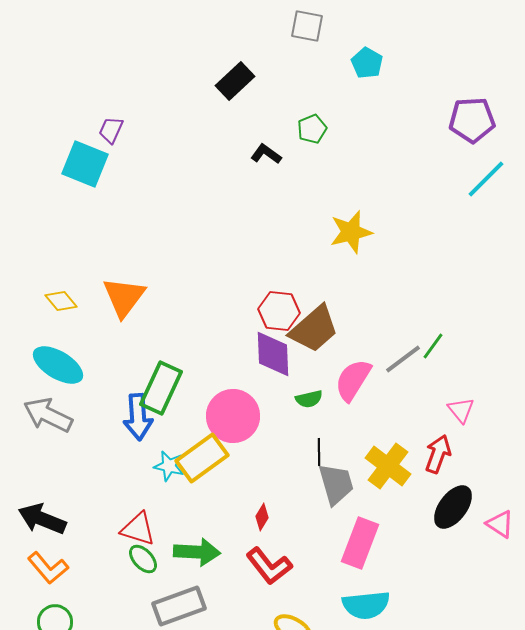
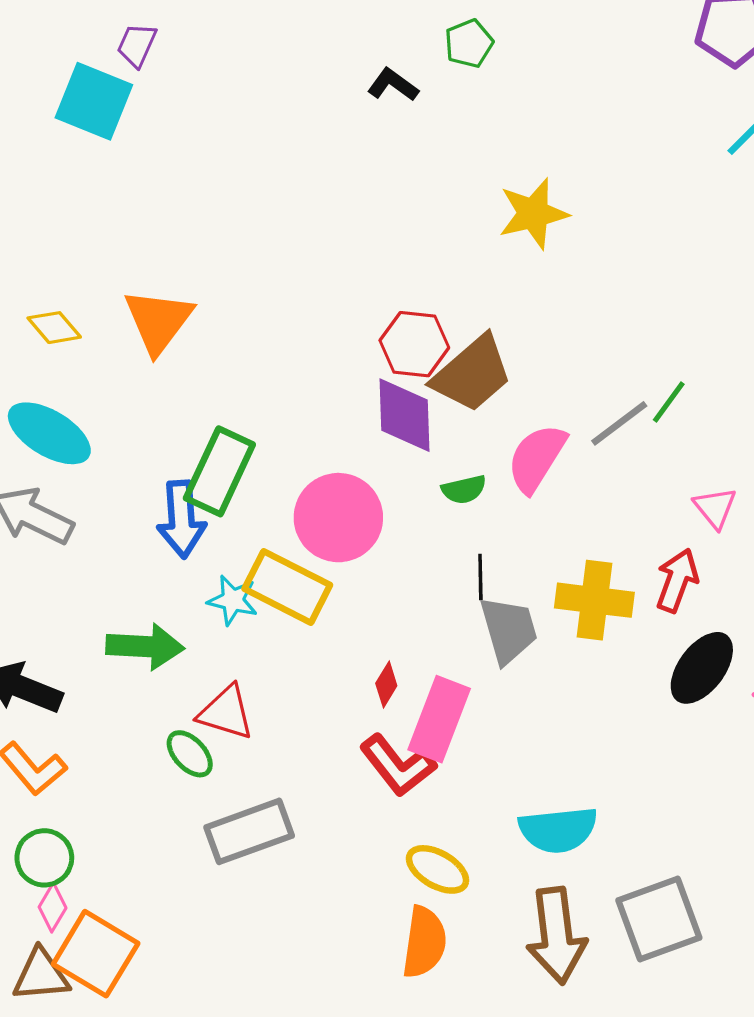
yellow rectangle: (202, 458) -> (287, 587), turned 63
yellow cross: (388, 466) -> (594, 600), turned -30
red triangle: (138, 529) -> (226, 713), moved
pink rectangle: (360, 543) -> (439, 719), moved
green arrow: (197, 552) -> (145, 646), moved

